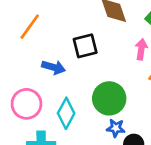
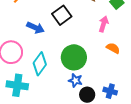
black square: (85, 46) -> (62, 15), turned -30

